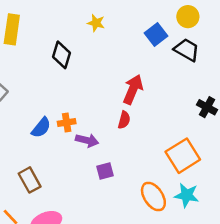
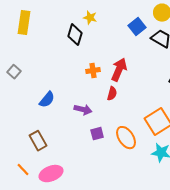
black diamond: (62, 55) -> (75, 35), moved
orange cross: (67, 123) -> (93, 71), moved
orange ellipse: (153, 197) -> (126, 138), moved

